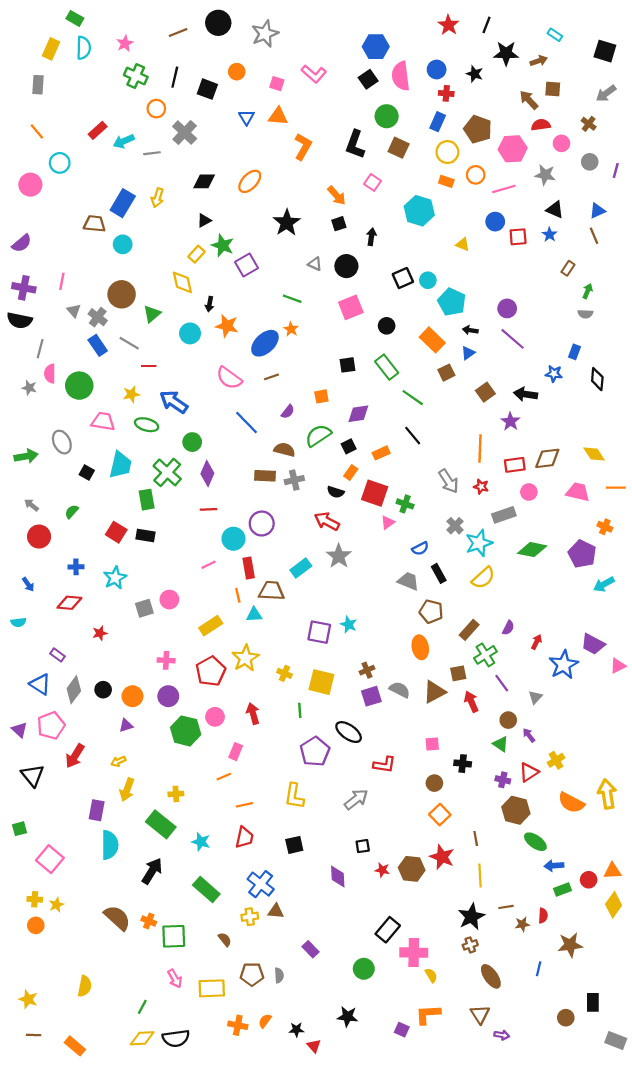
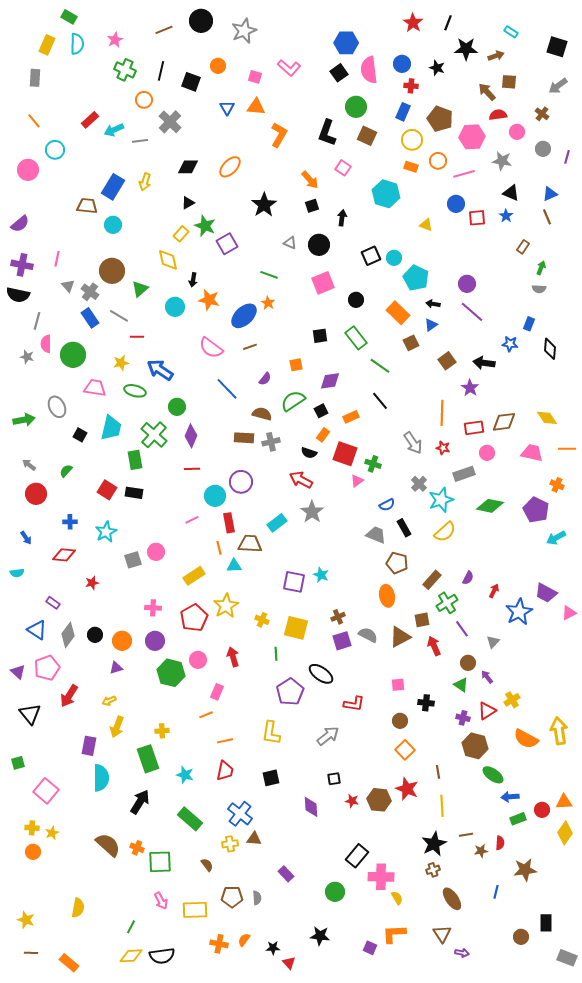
green rectangle: (161, 824) -> (148, 759), turned 32

